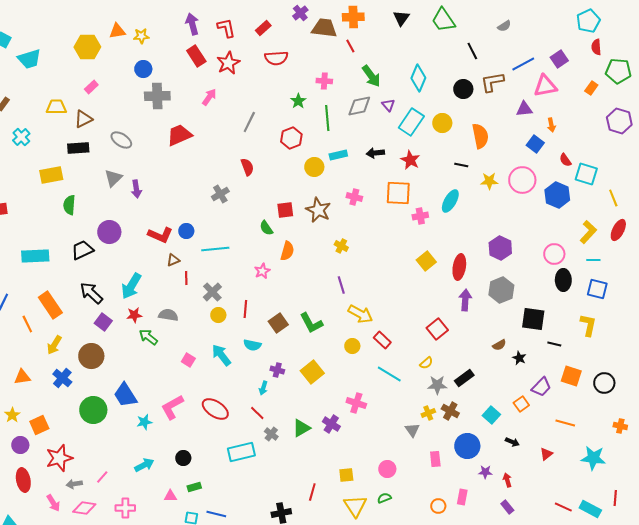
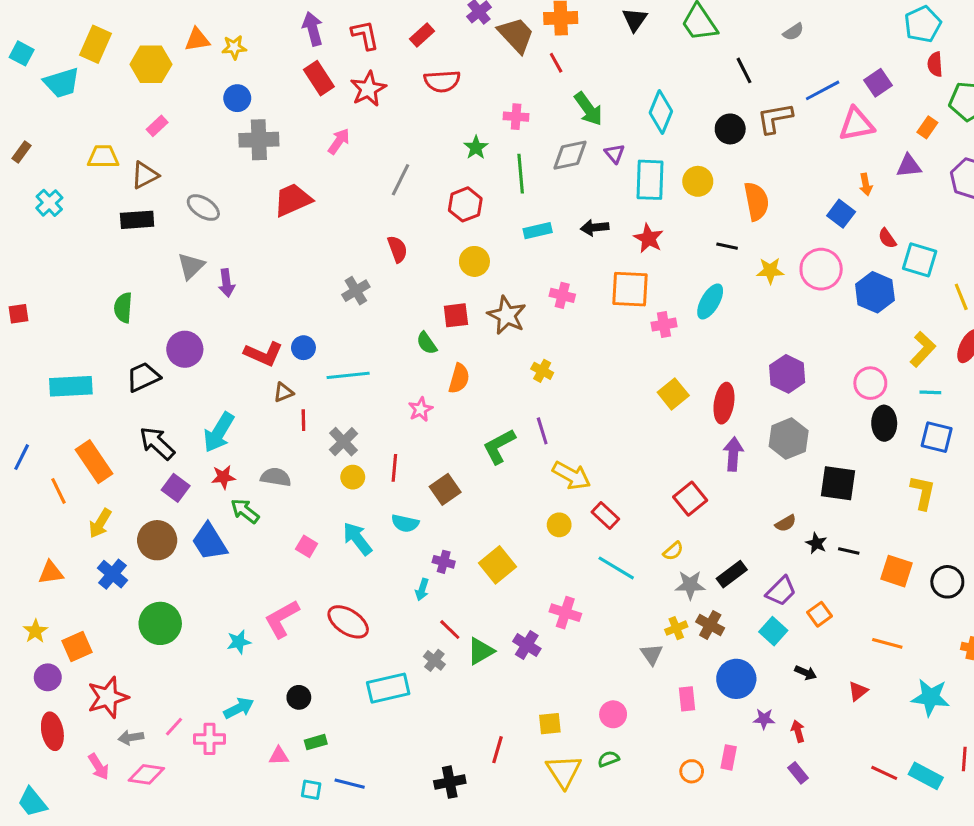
brown trapezoid: (324, 28) -> (516, 35), turned 40
purple triangle: (524, 109) -> (909, 166), moved
cyan rectangle: (411, 122) -> (650, 180), turned -32
yellow circle: (314, 167) -> (474, 261), moved
yellow rectangle: (51, 175) -> (96, 44), moved, turned -55
green L-shape: (311, 323) -> (499, 446), moved, turned 90
black line: (554, 344) -> (849, 551), moved
purple trapezoid: (541, 387) -> (781, 591), moved
blue trapezoid: (125, 395) -> (209, 542), moved
red line: (257, 413) -> (450, 630), moved
pink cross: (125, 508) -> (209, 739), moved

